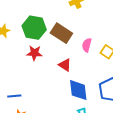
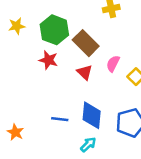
red triangle: (65, 65) -> (85, 72), moved
blue line: (14, 96) -> (60, 119), moved

